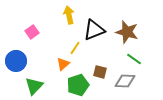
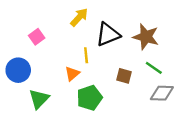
yellow arrow: (69, 15) -> (79, 17), turned 54
yellow line: (75, 48) -> (86, 55), turned -40
brown square: (100, 72) -> (124, 76), moved
gray diamond: (125, 81) -> (162, 93), moved

